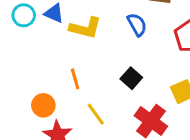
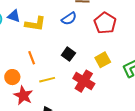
blue semicircle: (137, 25) -> (69, 19), turned 91
yellow line: (96, 114) -> (47, 80), turned -63

